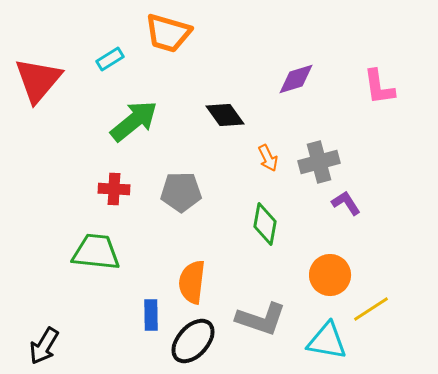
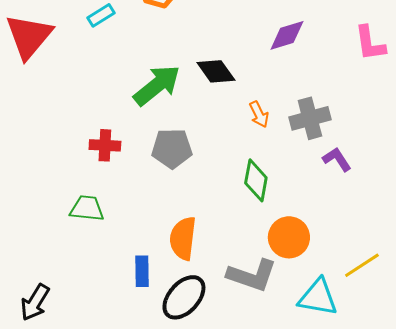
green arrow: (134, 121) -> (157, 85), moved
green trapezoid: (96, 252) -> (87, 208), size x0.7
orange circle: (330, 275) -> (289, 237), moved

